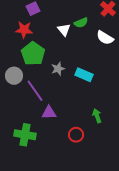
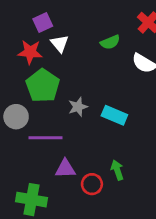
white triangle: (64, 30) -> (60, 44), moved
purple line: (35, 91) -> (46, 138), turned -55
green arrow: (97, 116) -> (117, 170), moved
red circle: (76, 135) -> (92, 184), moved

